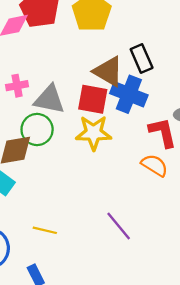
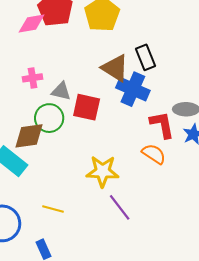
gray triangle: (49, 99) -> (61, 91), size x0.7
red square: (93, 99) -> (87, 107), moved
yellow star: (94, 133) -> (103, 171), moved

